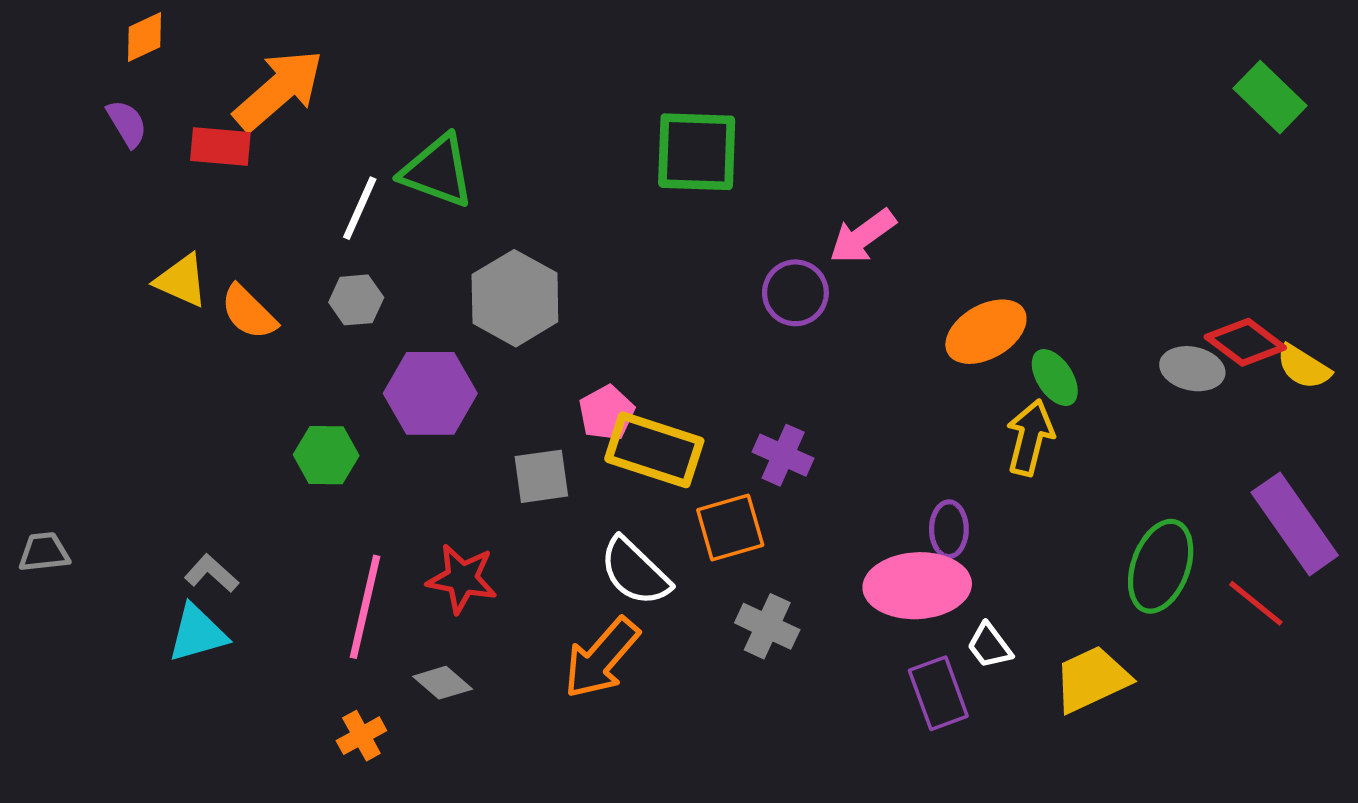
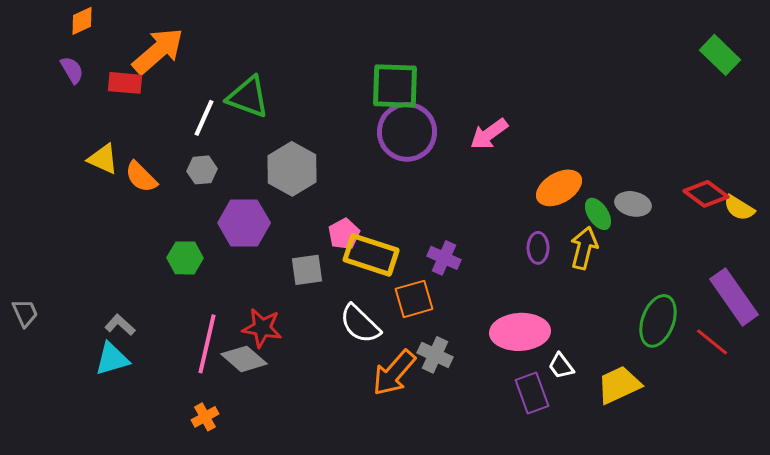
purple circle: (795, 293) -> (407, 132), moved, size x1.6
gray ellipse: (1192, 369) -> (633, 204), moved
purple ellipse: (949, 529) -> (538, 248), moved
gray trapezoid: (44, 552) -> (25, 313), turned 72
orange arrow: (601, 658) -> (394, 373), moved
gray diamond: (443, 683) -> (244, 359), moved, size x1.4

